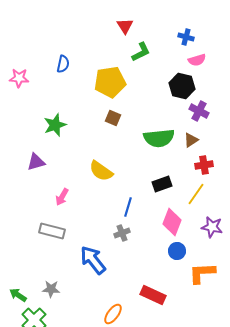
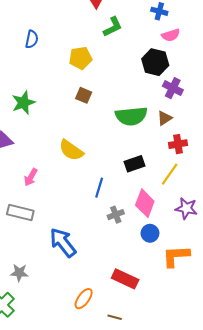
yellow pentagon: (110, 82) -> (80, 58), size x0.7
gray cross: (122, 233) -> (116, 215), moved

